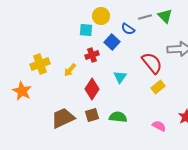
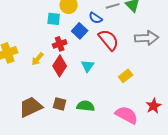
red semicircle: (152, 63) -> (109, 40), moved
red diamond: (92, 89) -> (60, 66), moved
brown square: (92, 115) -> (60, 104), turned 32
pink semicircle: (159, 126) -> (127, 115), size x1.6

